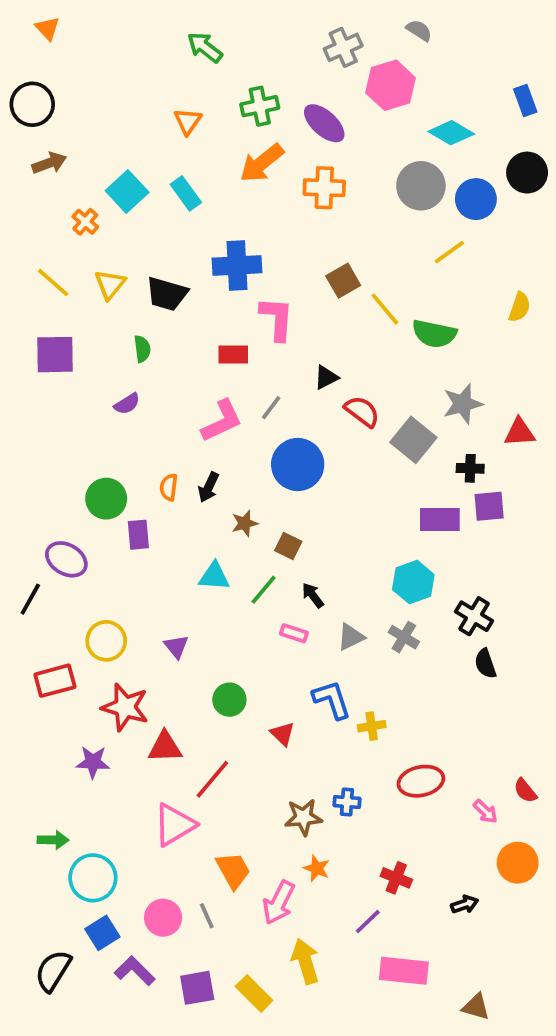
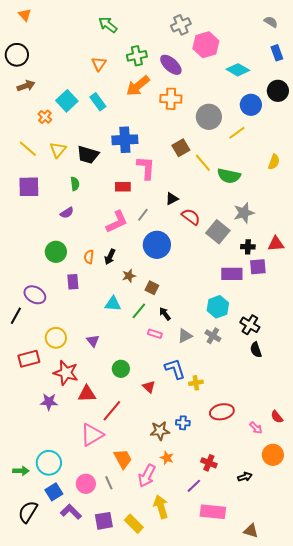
gray semicircle: (419, 30) -> (271, 22), moved
gray circle: (421, 186) -> (209, 117), moved
red triangle: (520, 432) -> (276, 244), moved
green circle: (106, 499) -> (56, 252), moved
green arrow: (53, 840) -> (21, 471), moved

